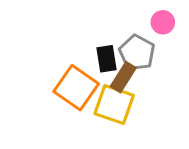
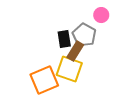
orange square: (76, 88) -> (44, 80), moved, turned 32

